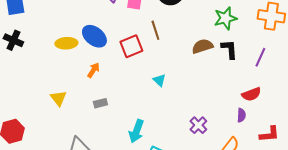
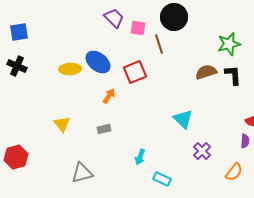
brown line: (155, 30) -> (159, 44), moved
orange arrow: (93, 70) -> (109, 96), moved
cyan triangle: (159, 80) -> (183, 119), moved, size x1.5
cyan arrow: (136, 131) -> (140, 157), size x0.7

